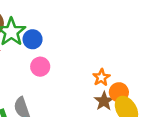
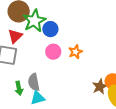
orange star: (101, 77) -> (75, 52), moved

